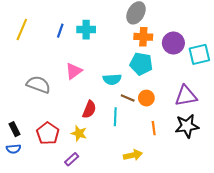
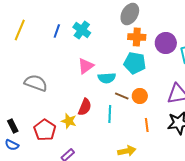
cyan cross: (86, 30) -> (82, 30), turned 36
pink triangle: (74, 71) -> (86, 66), moved
yellow star: (79, 133) -> (69, 121), moved
blue semicircle: (13, 149) -> (12, 145), turned 32

